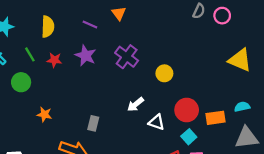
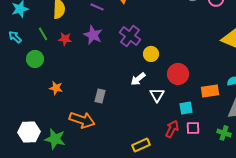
yellow circle: (164, 73) -> (151, 54), moved
red circle: (187, 110) -> (178, 74), moved
white triangle: (157, 122) -> (157, 95), turned 42
cyan square: (189, 137) -> (186, 108), turned 32

